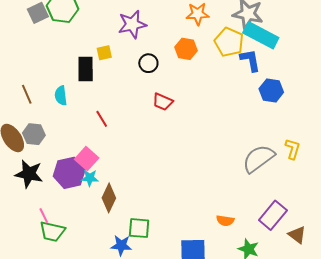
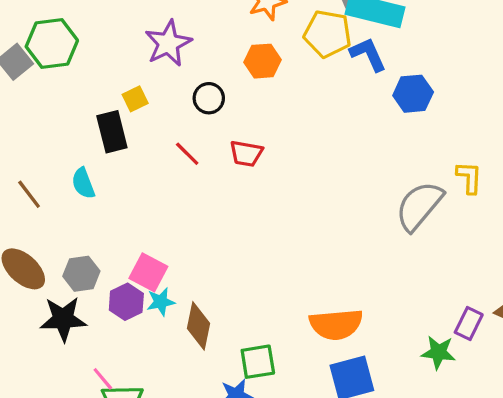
red line: (102, 119) -> (187, 154), moved
gray hexagon: (34, 134) -> (81, 274), moved
purple hexagon: (69, 173) -> (126, 302), size x0.7
purple rectangle: (273, 215) -> (469, 324), moved, size x0.7
orange semicircle: (225, 221) -> (336, 324), moved, size x1.8

